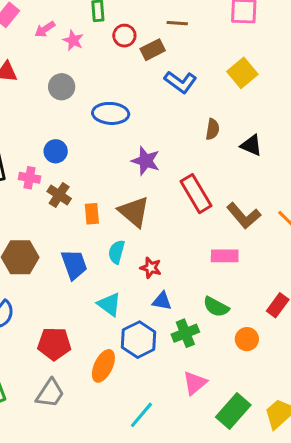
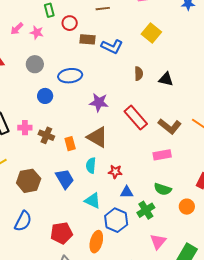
brown rectangle: (153, 50) -> (87, 39), moved, turned 42
blue circle: (56, 151) -> (45, 96), moved

